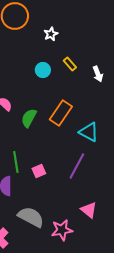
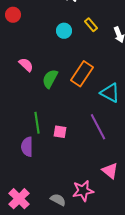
purple line: (77, 166) -> (98, 127), turned -56
pink square: (39, 171) -> (60, 132), turned 32
gray semicircle: (31, 217) -> (58, 200), moved, size x0.6

